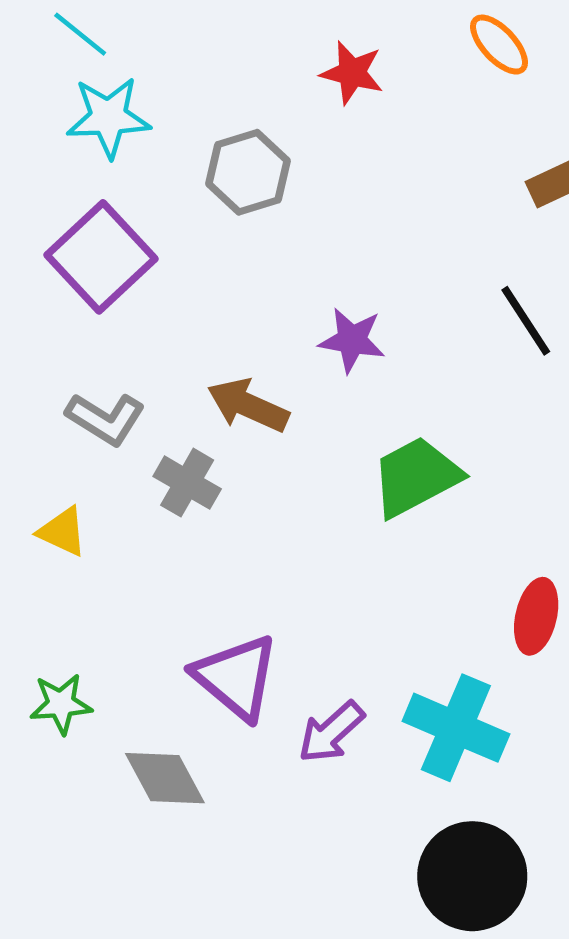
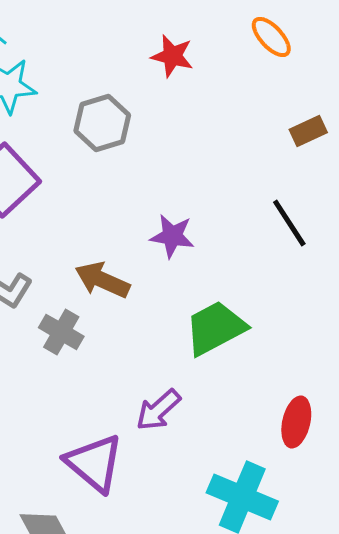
purple arrow: (331, 732) -> (158, 410), moved

